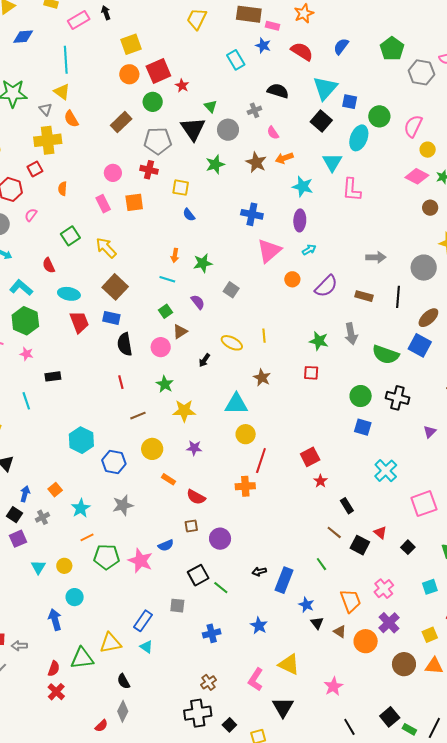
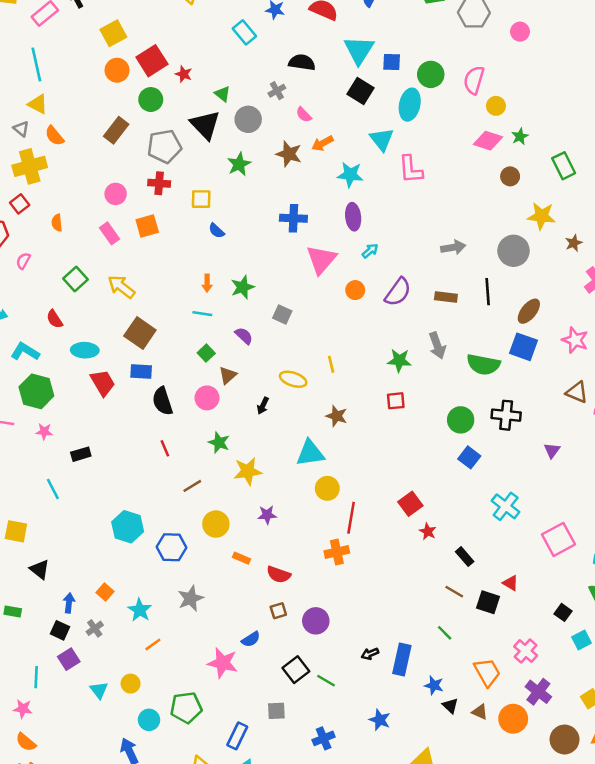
blue square: (363, 427) -> (469, 457), turned 30
black square: (408, 547) -> (563, 612), moved
green pentagon: (107, 557) -> (186, 708), moved

